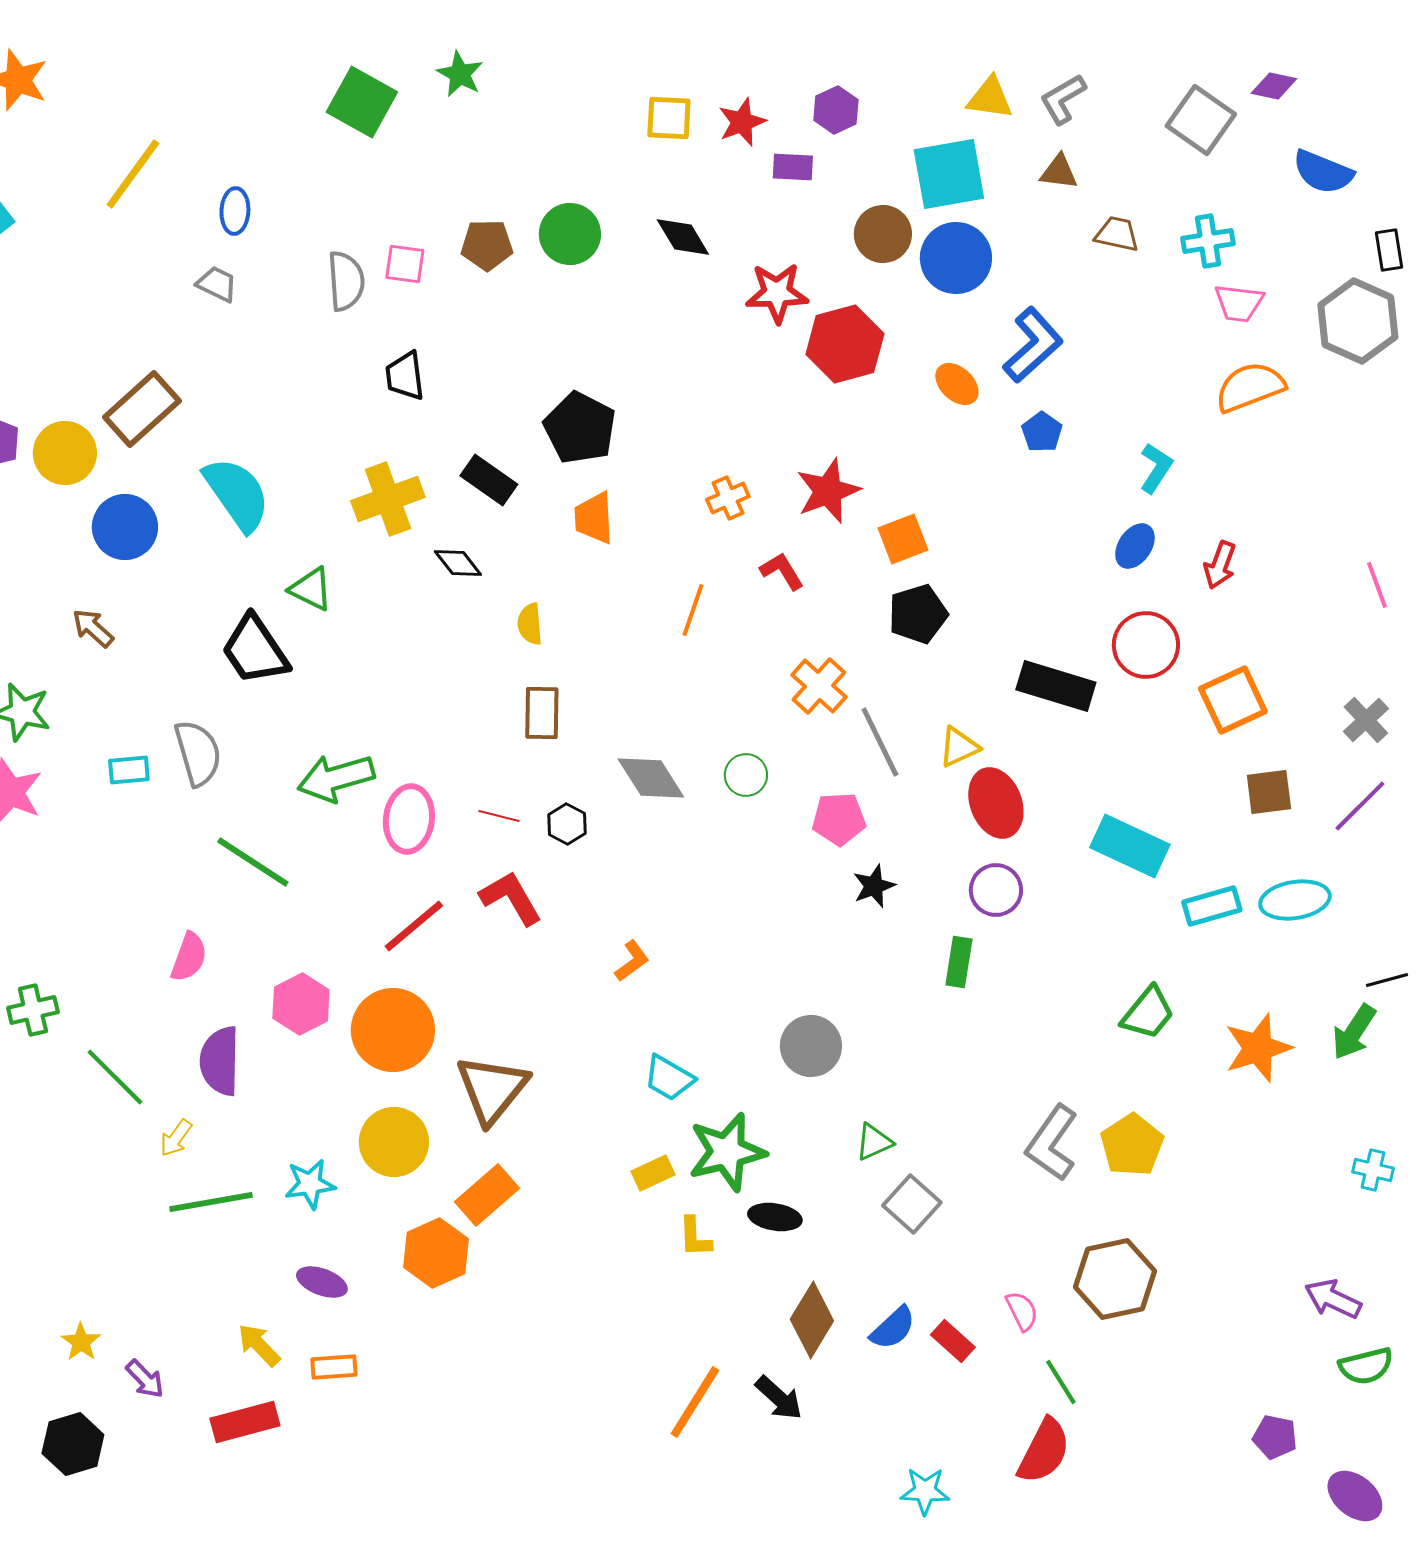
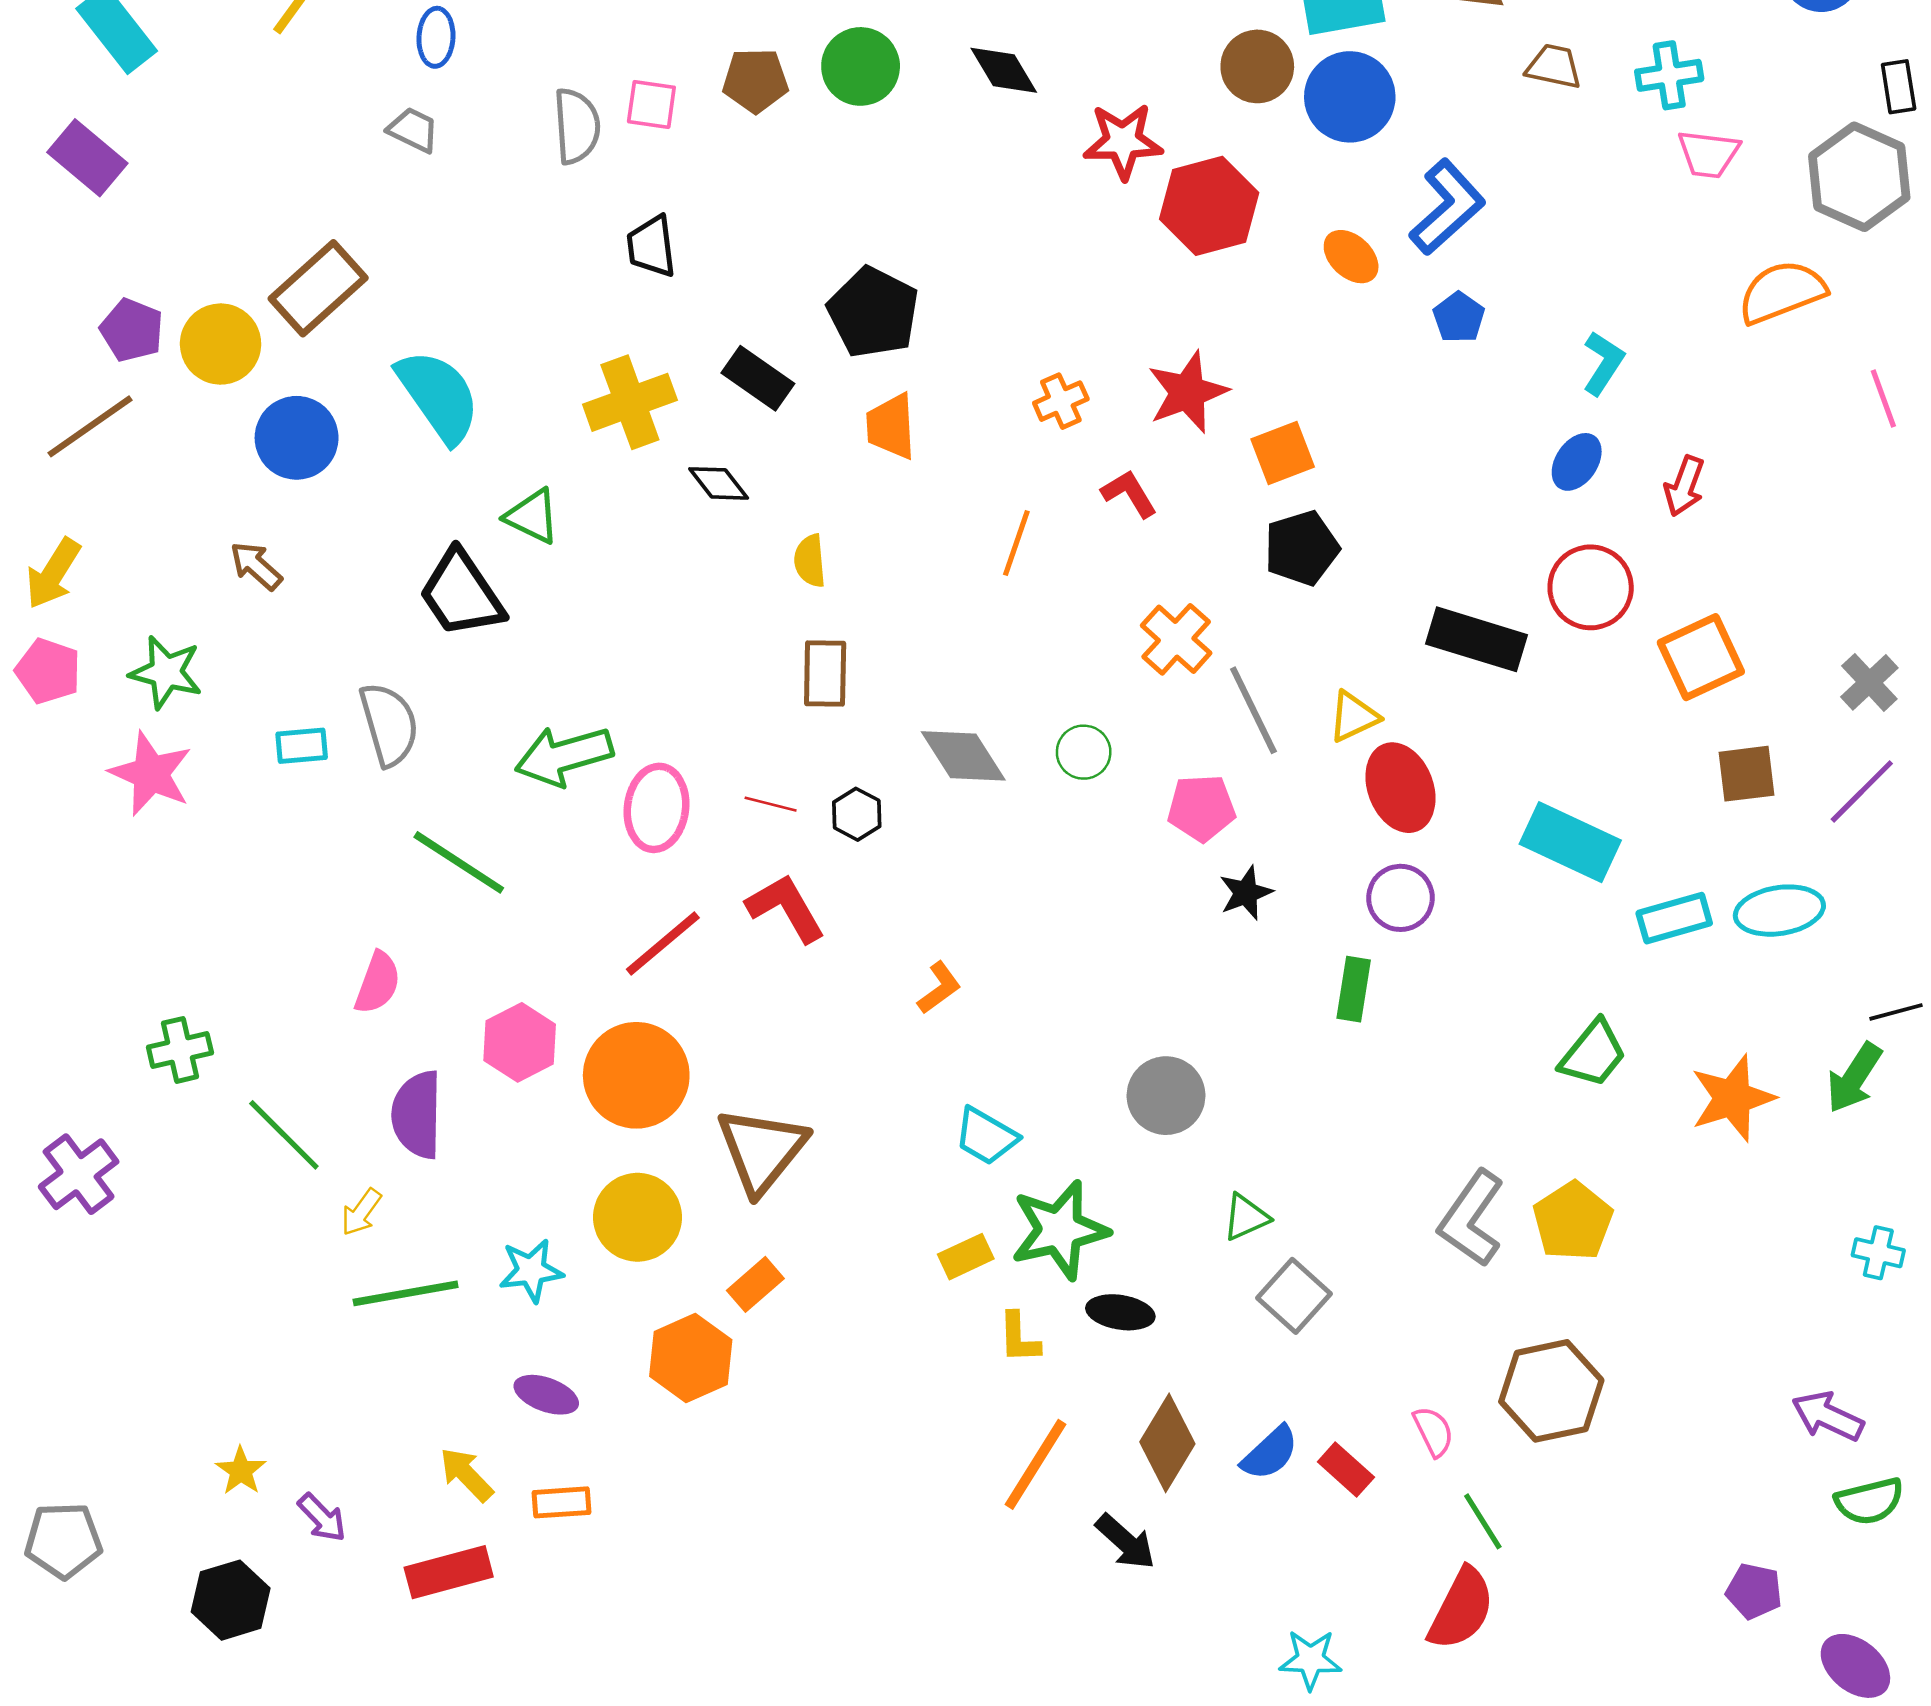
orange semicircle: (1250, 387) -> (1782, 292), moved
pink line: (1377, 585) -> (1883, 399), moved
orange rectangle: (487, 1195) -> (755, 1284), size x0.7
orange line: (695, 1402) -> (1035, 1464), moved

